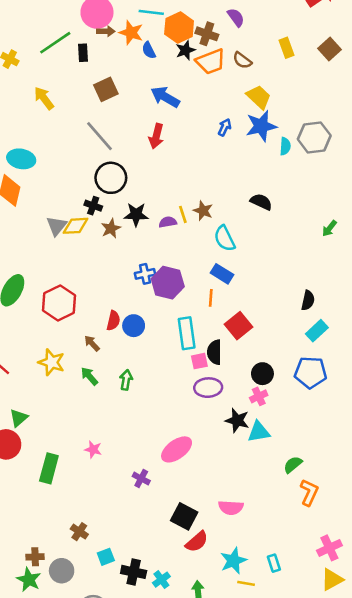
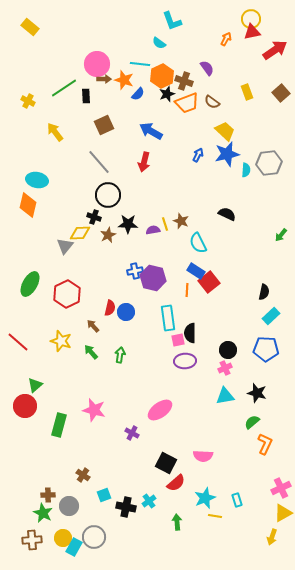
blue semicircle: (149, 50) -> (138, 94), turned -112
gray triangle: (57, 226) -> (65, 246), moved
red square: (238, 326) -> (209, 282), moved
black star: (237, 420) -> (257, 393), moved
pink star: (93, 449) -> (94, 410), size x1.6
cyan cross: (161, 580) -> (149, 501), moved

